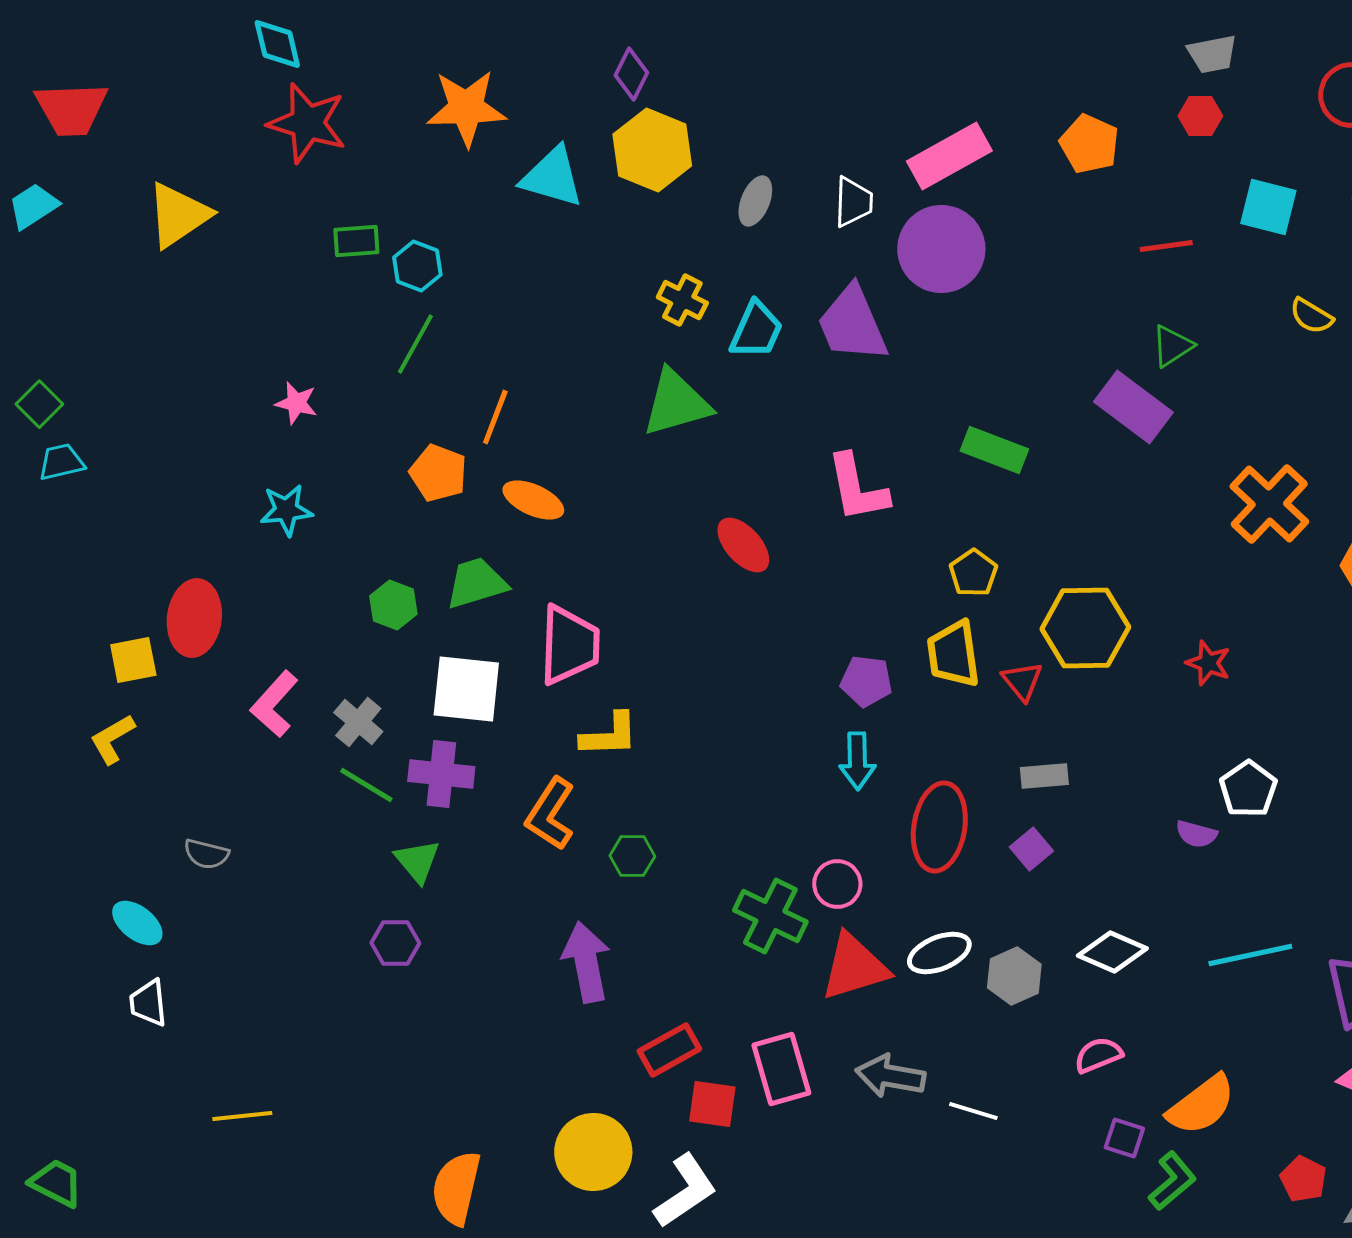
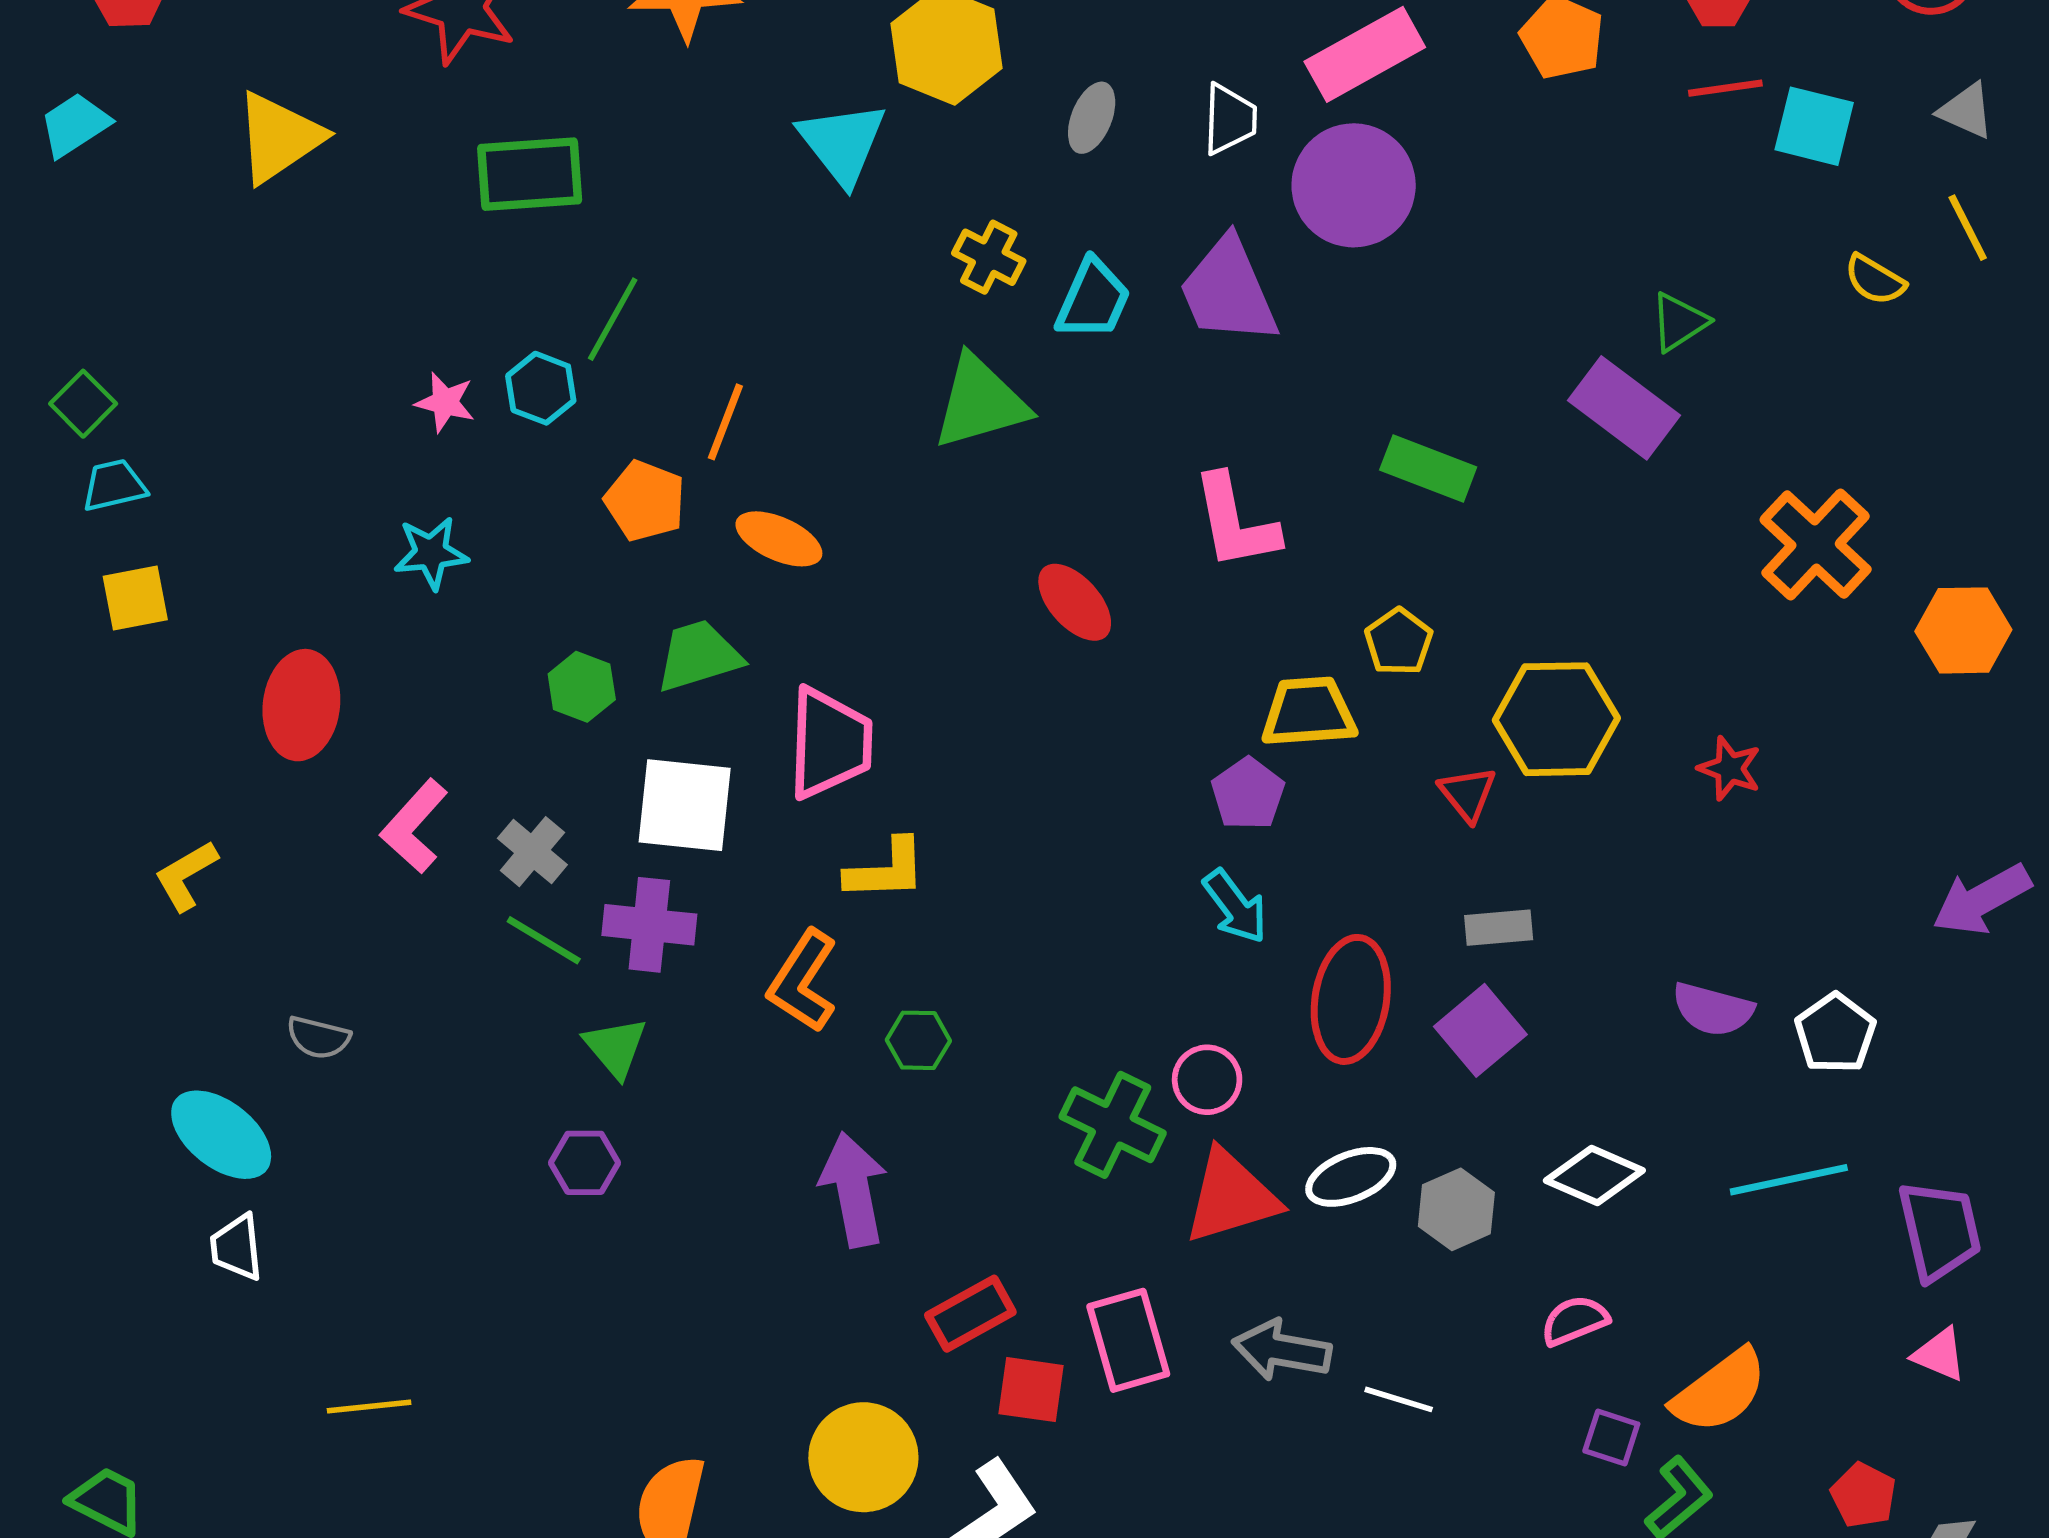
cyan triangle: (552, 177) -> (842, 143), moved, turned 36
green rectangle: (356, 241) -> (530, 174), size x1.6
red line: (1166, 246) -> (1725, 88), moved
cyan hexagon: (417, 266) -> (541, 388), moved
yellow trapezoid: (953, 654) -> (1308, 712), moved, turned 94
yellow square: (133, 660) -> (135, 598), moved
purple pentagon: (866, 681) -> (1248, 794), turned 30
cyan arrow: (857, 761) -> (1235, 906), turned -36
white pentagon: (1248, 789) -> (1835, 1033), moved
purple semicircle: (1196, 834) -> (1713, 1009), size x1.4
purple square: (1031, 849) -> (1480, 1030), size x1.5
cyan ellipse: (137, 923) -> (221, 1135), size x1.4

